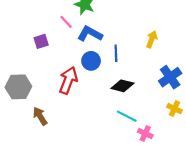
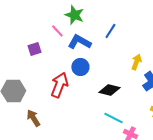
yellow arrow: (152, 39) -> (136, 62), moved
blue line: (116, 53) -> (110, 31), moved, turned 35

